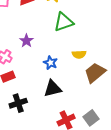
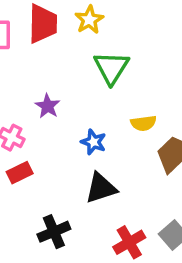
green triangle: (64, 22) -> (111, 68), turned -35
black cross: (18, 103) -> (54, 232), moved

